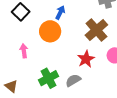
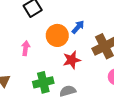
blue arrow: (60, 13) -> (78, 27), moved
red star: (86, 59) -> (72, 60), moved

